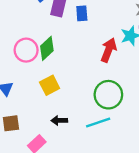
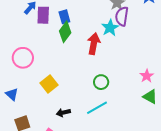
green diamond: (47, 48) -> (65, 32), moved
green circle: (108, 95) -> (101, 82), size x0.6

